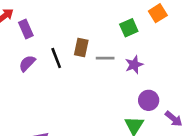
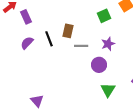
gray line: (105, 58) -> (81, 46), moved
purple circle: (149, 100) -> (99, 65), moved

